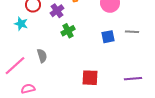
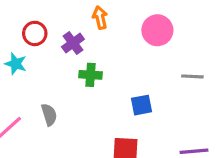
green cross: (68, 31) -> (90, 75), turned 32
blue square: (108, 37) -> (141, 105), moved

